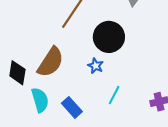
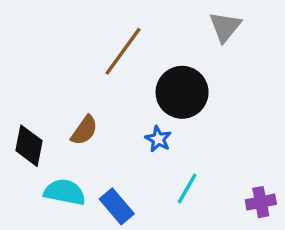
brown semicircle: (51, 62) -> (84, 130), size x0.6
cyan semicircle: (40, 100) -> (65, 192), turned -65

